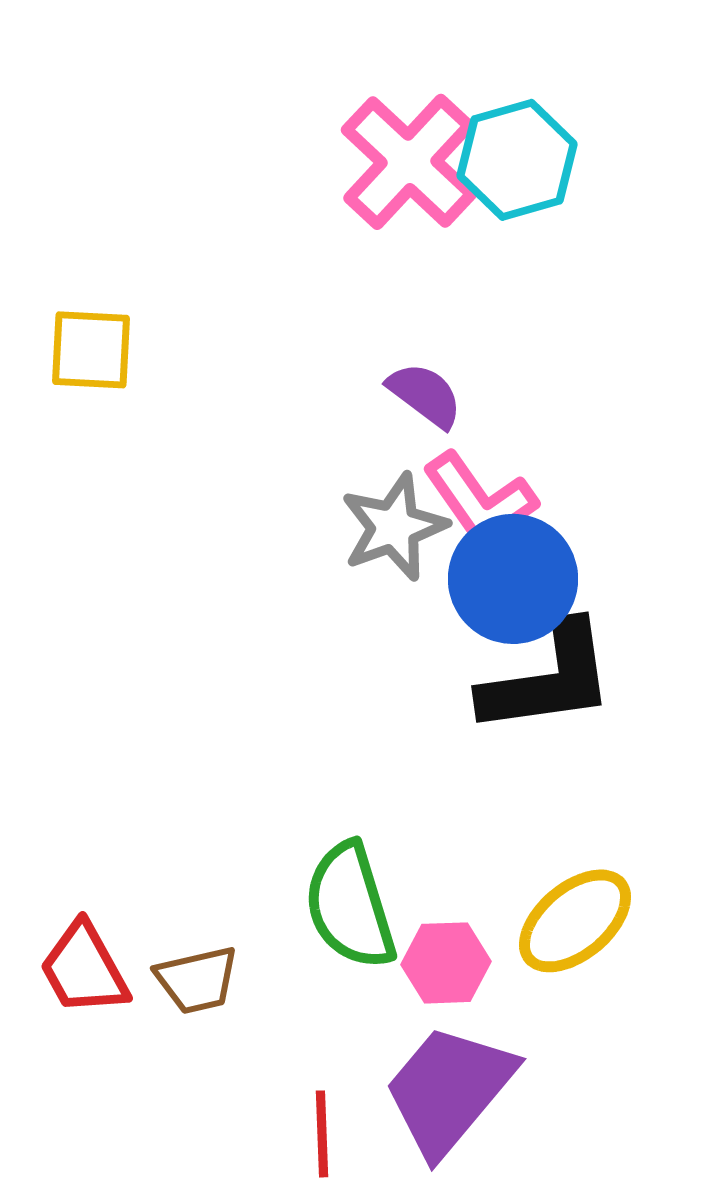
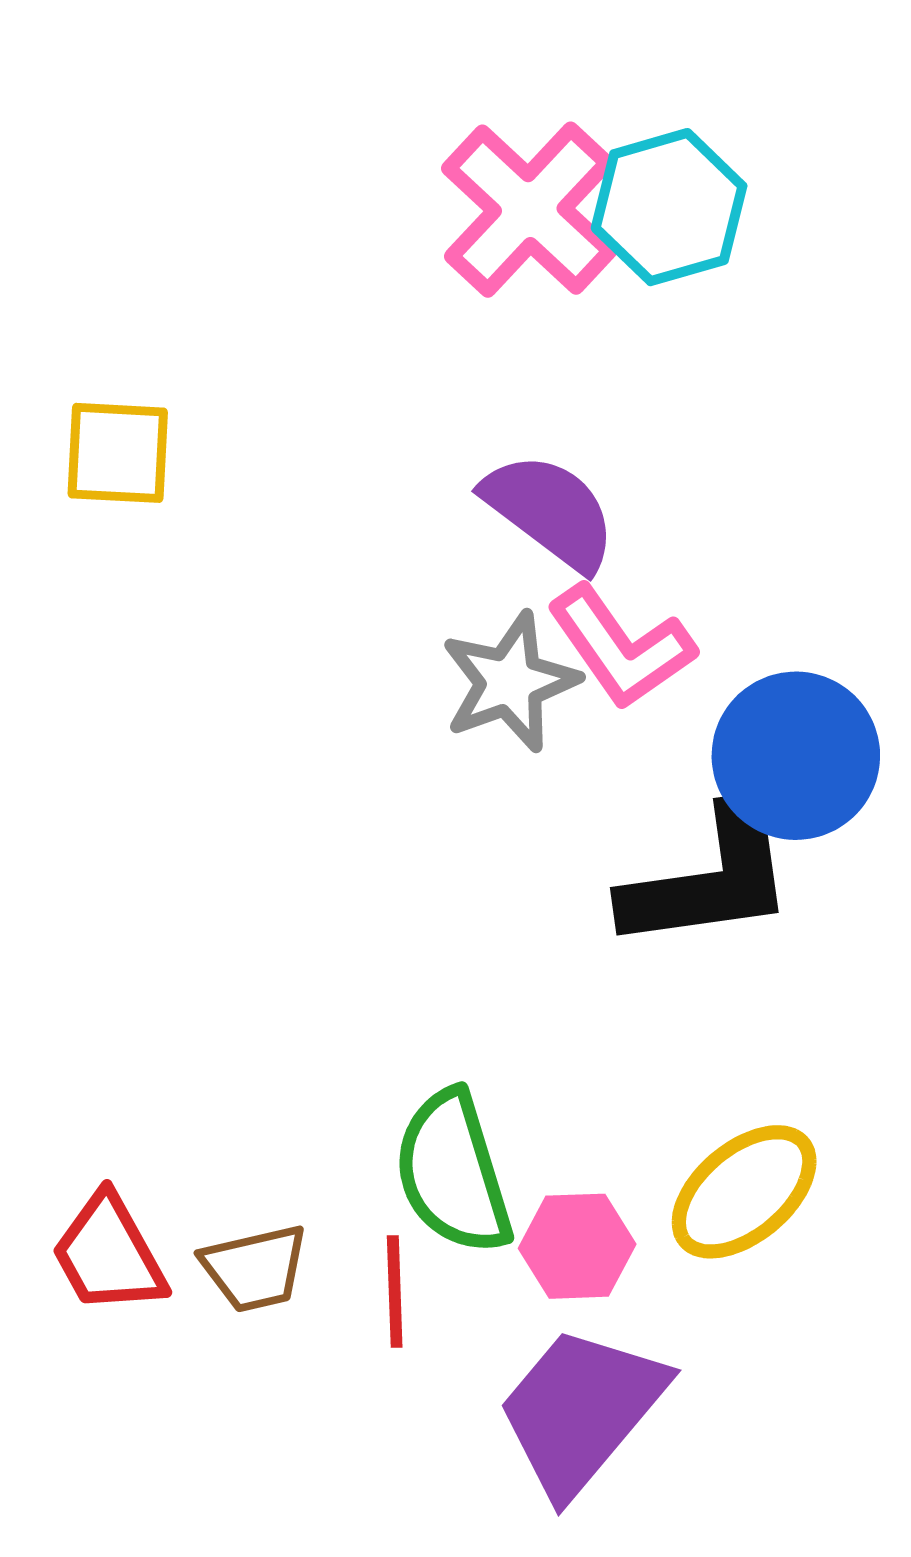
purple semicircle: (425, 395) -> (550, 511), size x1.4
blue circle: (513, 579) -> (796, 756), moved
red line: (322, 1134) -> (395, 1292), moved

